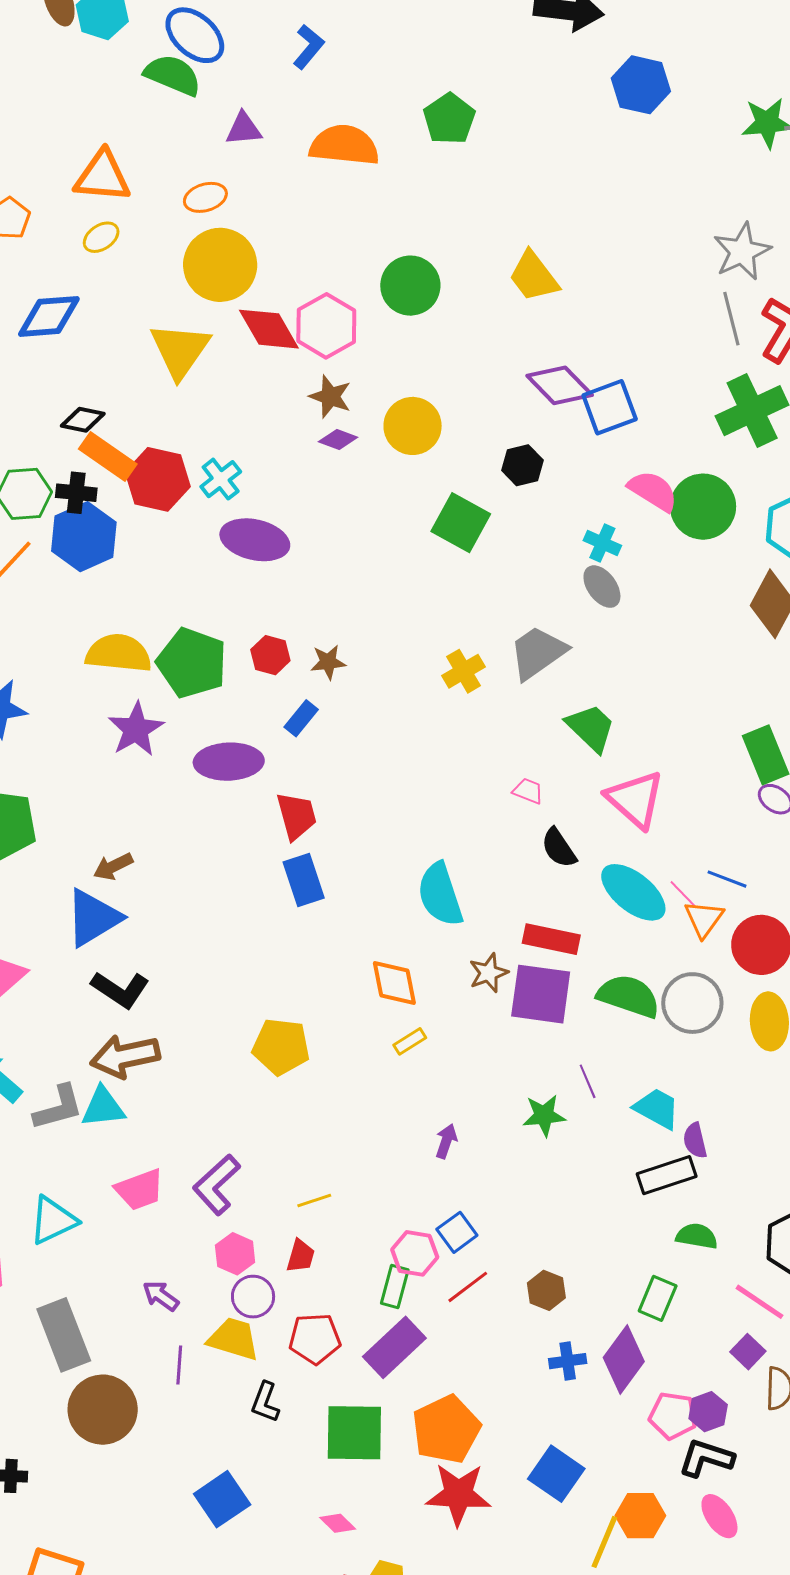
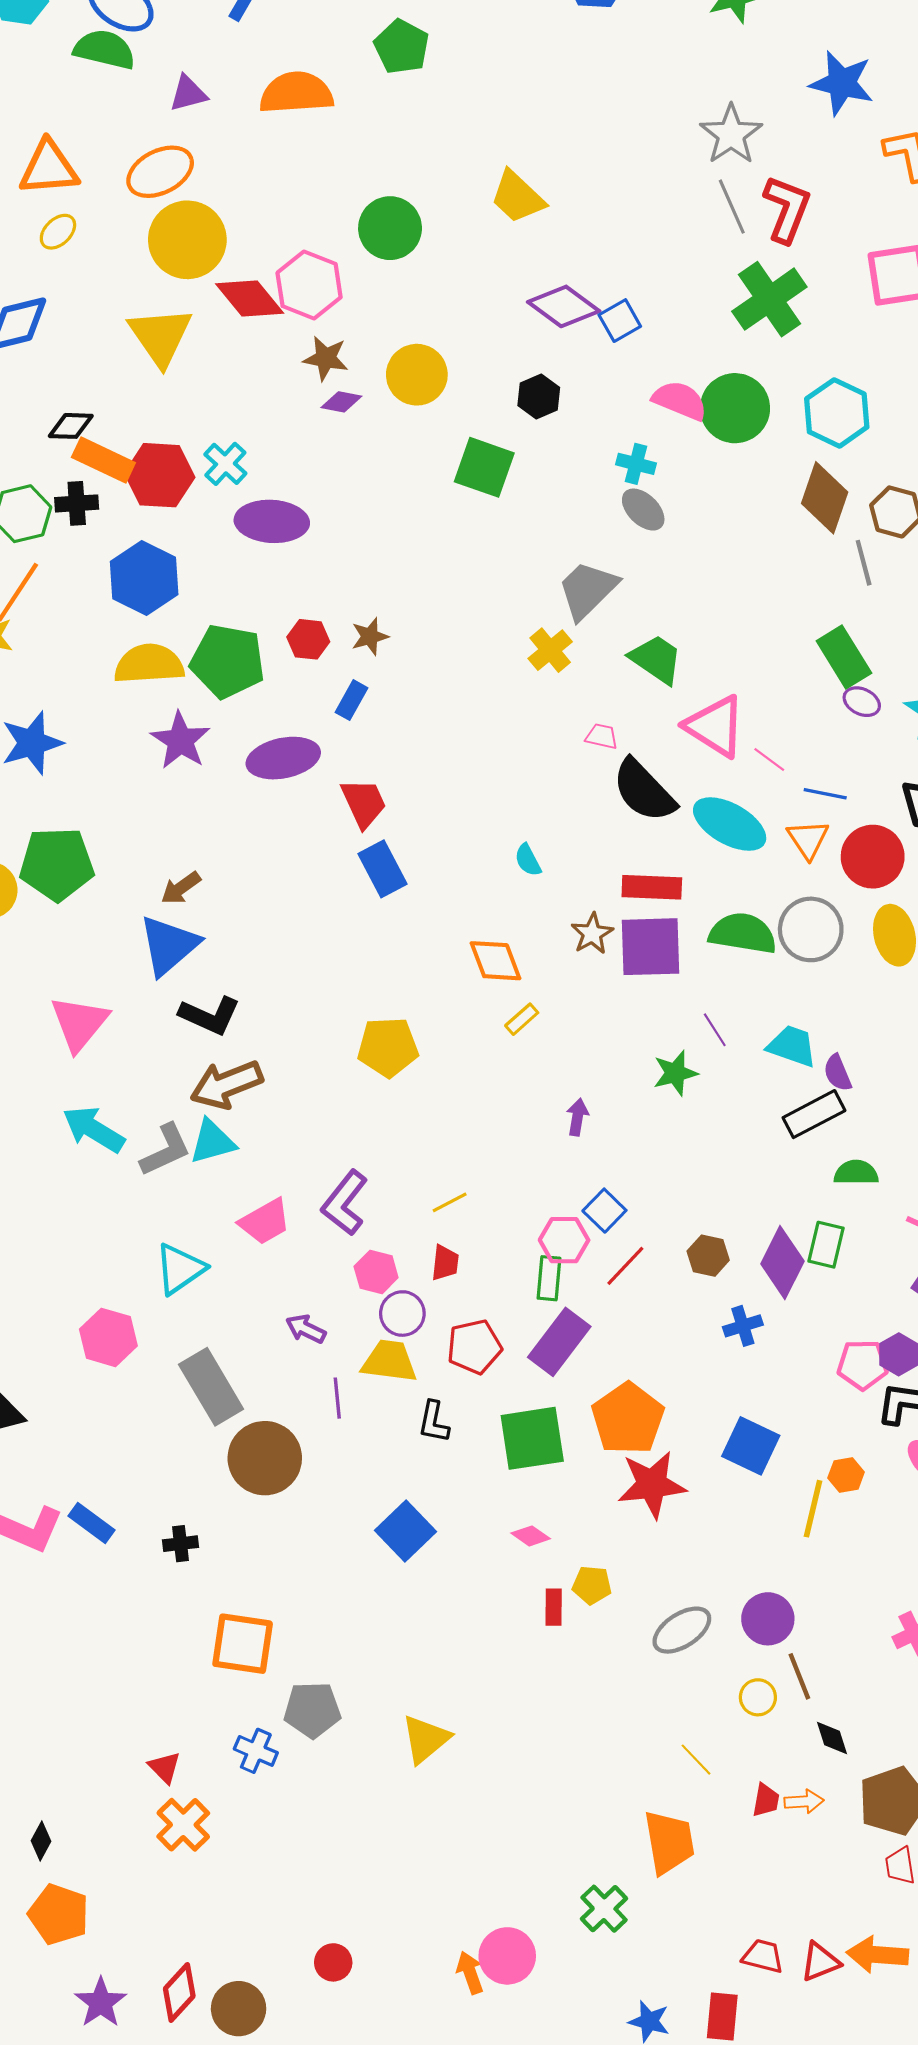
orange ellipse: (205, 197) -> (160, 172), size x1.5
blue square: (610, 407) -> (620, 321), size x0.7
blue hexagon: (84, 537) -> (144, 578), moved
yellow cross: (464, 671) -> (550, 650), moved
black semicircle: (559, 848) -> (644, 791), size x1.6
pink line: (683, 894) -> (769, 760), moved
cyan semicircle: (440, 895) -> (528, 860), size x0.5
purple diamond: (624, 1360) -> (782, 1262), moved
orange hexagon: (640, 1516) -> (846, 1475), size x0.7

